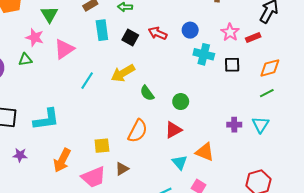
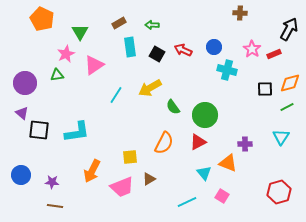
pink star: (35, 37) -> (66, 54), turned 30
black square: (232, 65) -> (265, 89), moved
green circle: (181, 102) -> (205, 115), size x1.6
purple cross: (234, 125) -> (245, 144), moved
purple star: (20, 155) -> (52, 182), moved

